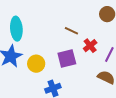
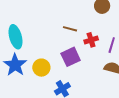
red cross: (90, 46) -> (91, 40), turned 32

